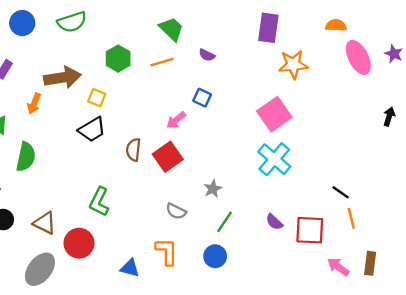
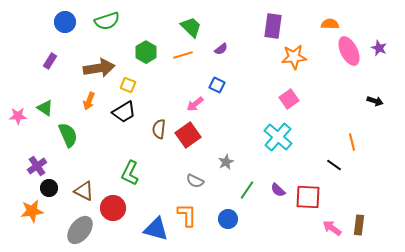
purple semicircle: (207, 55) -> (221, 49), turned -64
orange arrow: (34, 104) -> (89, 101), moved
pink square: (274, 114) -> (289, 99), moved, size x0.7
black arrow: (389, 117) -> (375, 101), turned 91
green semicircle: (26, 157) -> (68, 135), turned -35
orange line: (351, 218) -> (352, 142), moved
green line: (225, 222) -> (247, 190), moved
blue triangle: (130, 268) -> (156, 229), size x1.5

